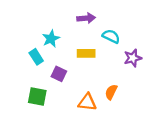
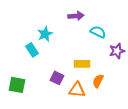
yellow rectangle: (86, 53) -> (82, 64), moved
purple square: (59, 74) -> (57, 78), moved
green square: (37, 97) -> (17, 85), moved

